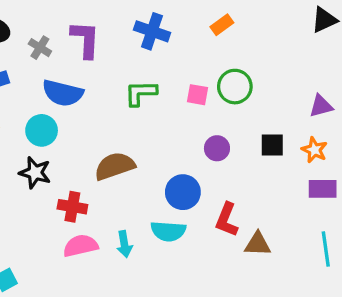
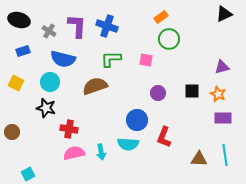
blue cross: (152, 31) -> (107, 26), moved
green circle: (235, 87) -> (169, 39), moved
brown semicircle: (115, 166) -> (95, 86), moved
brown triangle: (258, 244) -> (199, 159), moved

